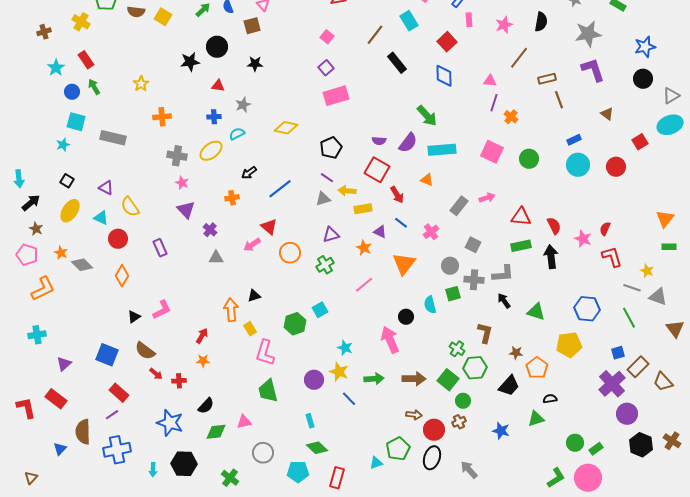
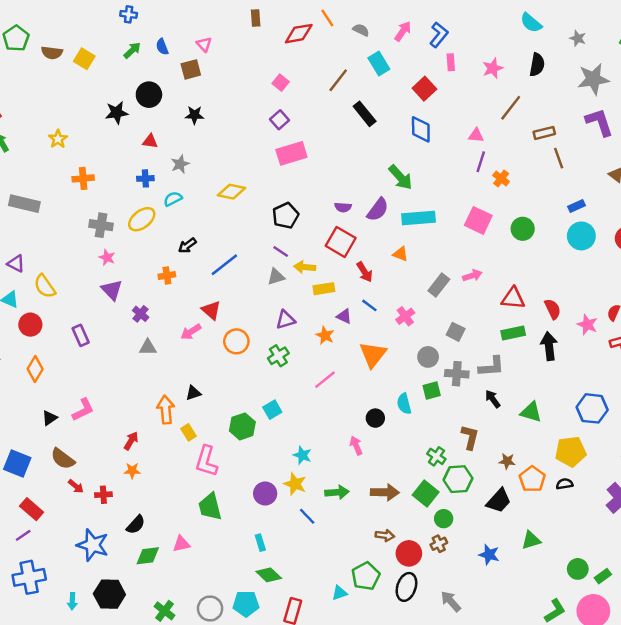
pink arrow: (390, 340) -> (356, 446), size x0.6
black semicircle: (550, 399) -> (565, 484), moved
gray circle: (263, 453) -> (210, 608), moved

